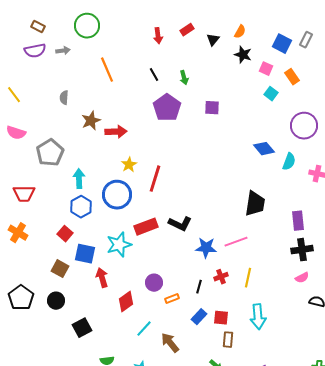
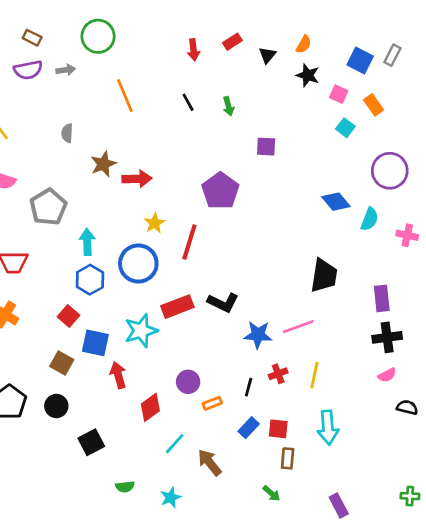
purple pentagon: (167, 108) -> (220, 191), moved

